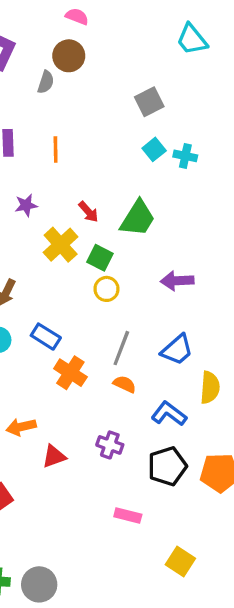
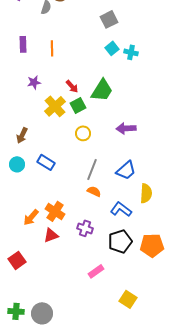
green square: (100, 258) -> (78, 105), moved, turned 35
orange cross: (70, 373) -> (55, 211), moved
orange arrow: (21, 427) -> (31, 217), turned -36
pink rectangle: (128, 516) -> (96, 271), turned -49

